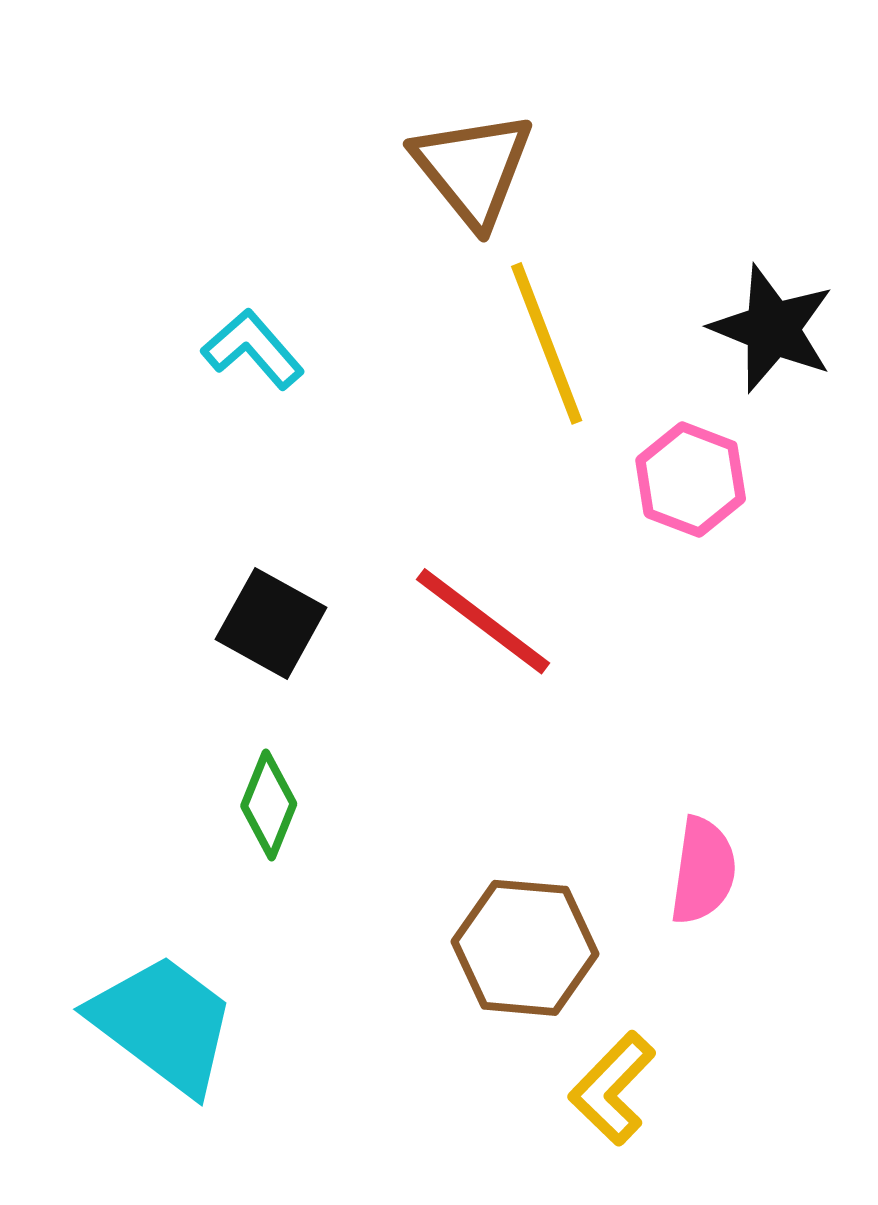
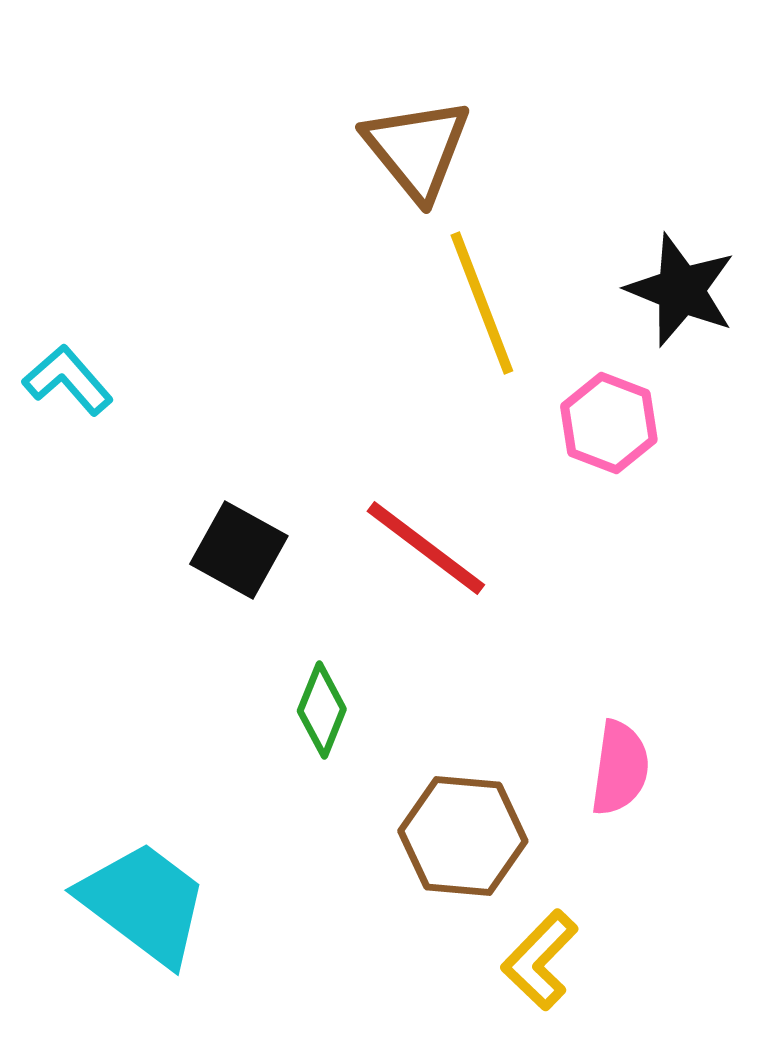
cyan L-shape: (253, 349) -> (68, 380), moved
green diamond: (269, 805) -> (322, 710), moved

